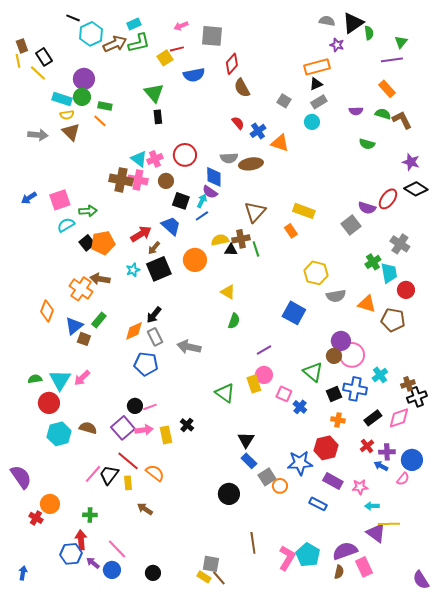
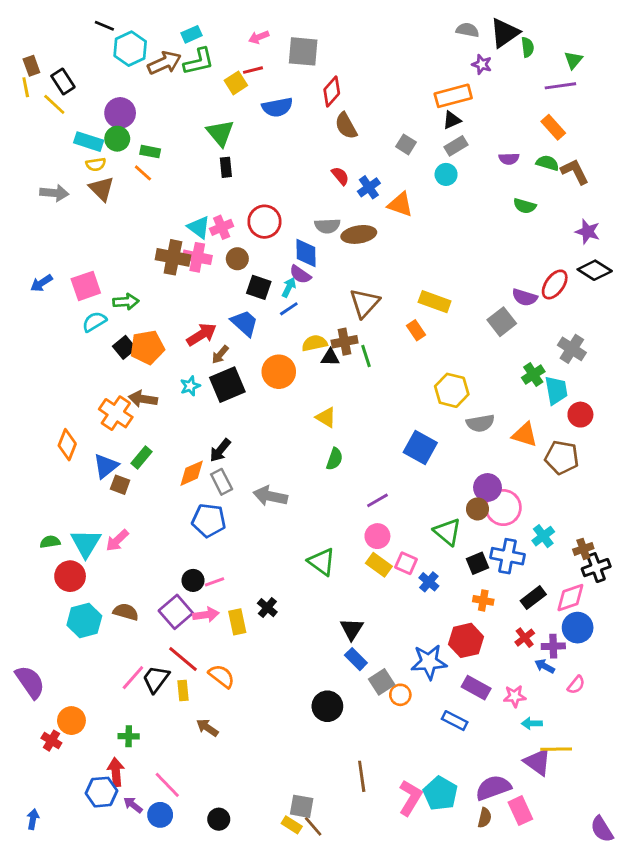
yellow rectangle: (254, 384) -> (379, 565), moved, turned -36
blue circle: (412, 460) -> (578, 628), moved

